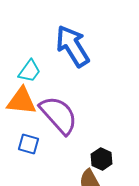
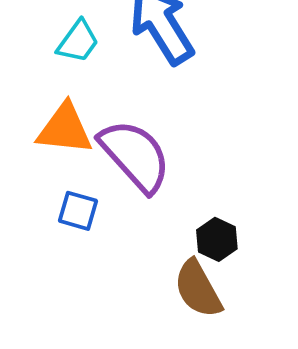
cyan trapezoid: (30, 71) -> (78, 41), moved

